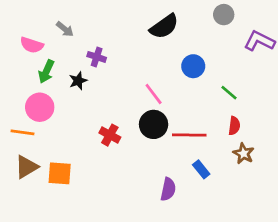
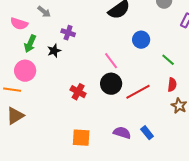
red line: (189, 135) -> (138, 92), turned -30
blue rectangle: (201, 169) -> (147, 133), moved
orange square: (60, 173) -> (81, 138), moved
purple semicircle: (168, 189) -> (122, 133), turned -84

